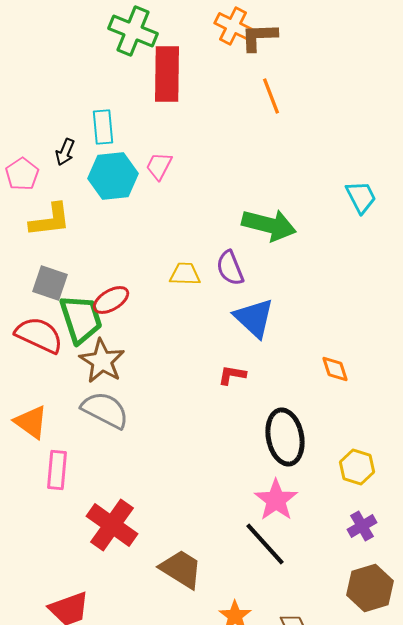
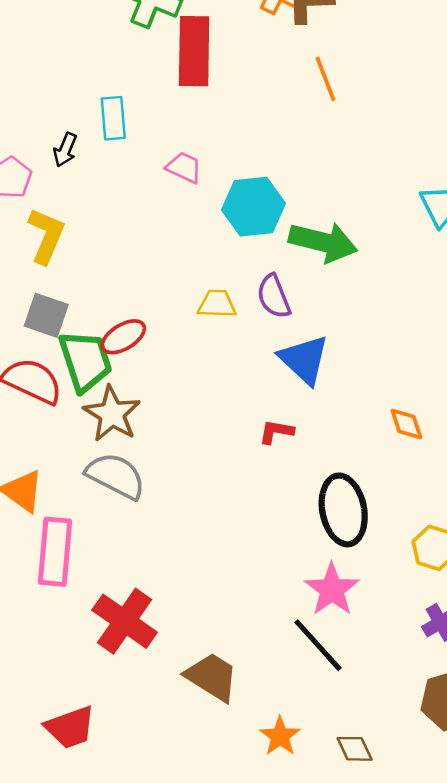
pink trapezoid: (159, 166) -> (184, 167), turned 88
cyan hexagon: (113, 176) -> (253, 207), moved
yellow L-shape: (50, 220) -> (46, 236), turned -60
pink rectangle: (57, 470) -> (55, 552), size x1.4

